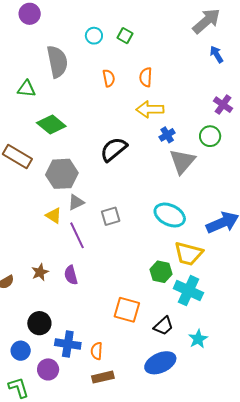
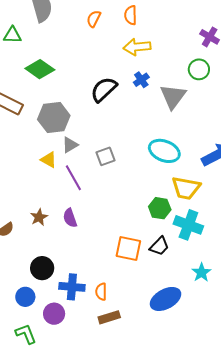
orange semicircle: (109, 78) -> (94, 19), turned -138
blue cross: (167, 135) -> (141, 80), moved
black trapezoid: (163, 326) -> (159, 246), moved

